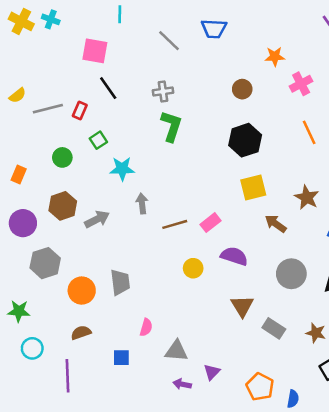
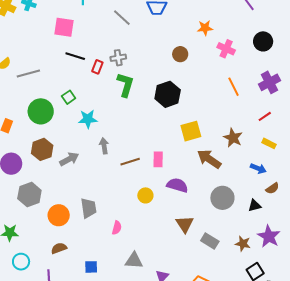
pink cross: (301, 84) -> (226, 49), turned -36
black line: (108, 88) -> (75, 56), turned -36
red rectangle: (80, 111) -> (97, 67), moved
black hexagon: (245, 140) -> (168, 94), moved
green circle: (62, 157) -> (41, 111), size x1.6
pink rectangle: (211, 223) -> (158, 159), turned -49
brown arrow: (276, 224) -> (209, 159), size x1.4
pink semicircle: (146, 327) -> (117, 228), moved

